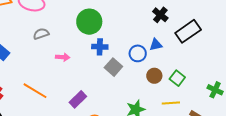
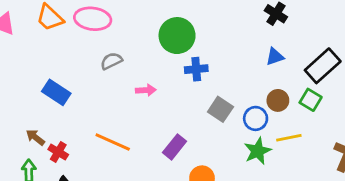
black rectangle: (188, 31) -> (323, 66), moved
blue circle: (138, 53) -> (256, 118), moved
gray square: (113, 67) -> (220, 109), moved
yellow line: (171, 103) -> (289, 138), moved

